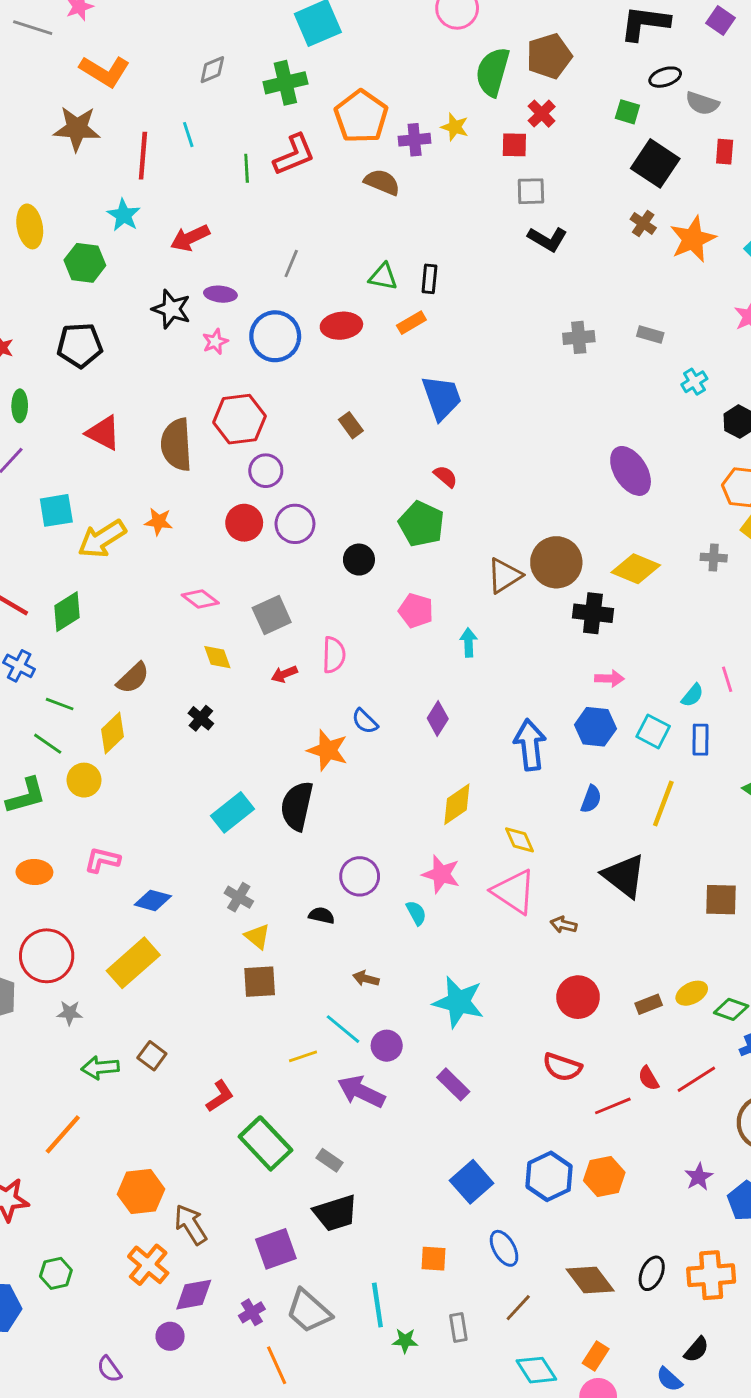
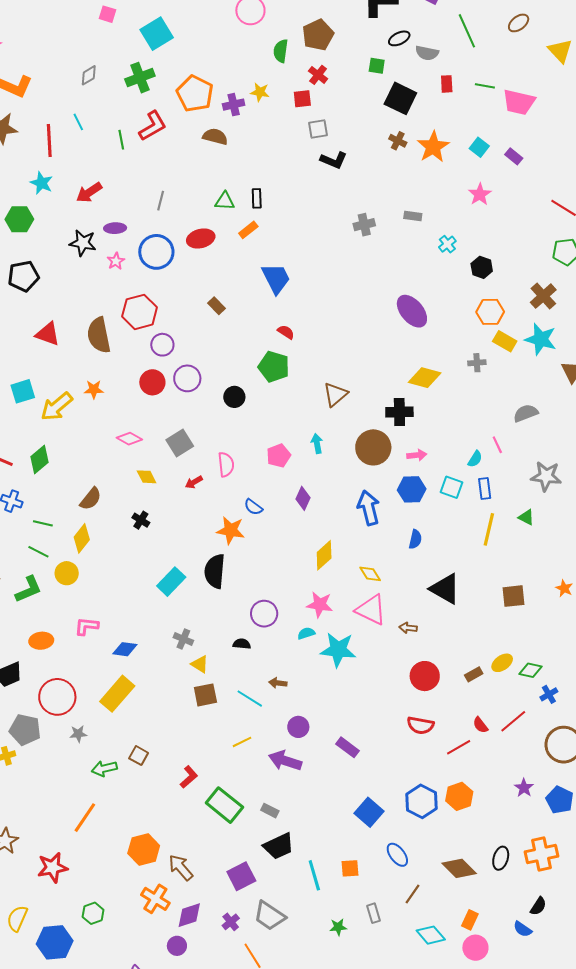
green semicircle: (493, 72) -> (281, 51), size x0.7
brown circle: (556, 562) -> (373, 447), moved
pink pentagon: (416, 611) -> (279, 456), moved, turned -30
yellow line: (663, 803) -> (489, 529), moved
cyan semicircle: (416, 913) -> (306, 633), turned -72
cyan star: (458, 1002) -> (338, 650), moved
cyan line: (343, 1029) -> (250, 699), moved
cyan line: (377, 1305) -> (314, 875), moved

